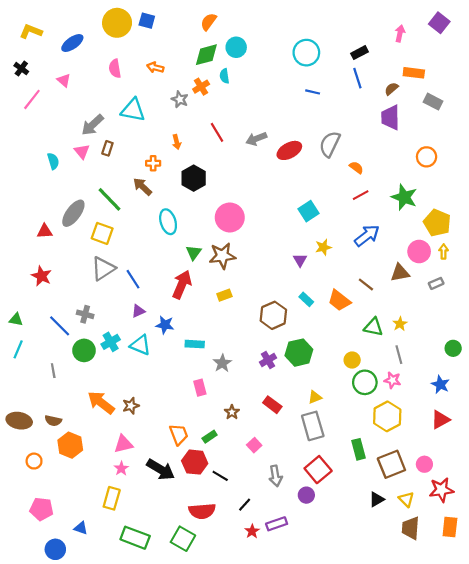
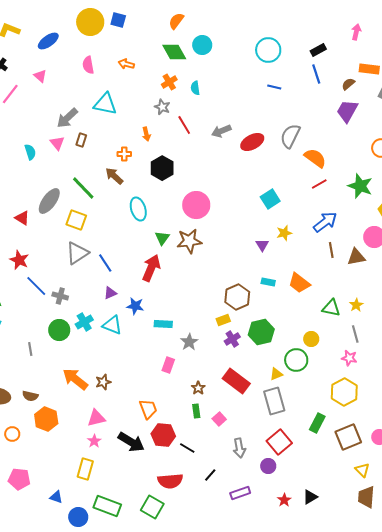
green diamond: (206, 55) -> (174, 52), turned 75
cyan semicircle: (224, 76) -> (195, 88), moved
gray star: (180, 99) -> (162, 107), moved
purple trapezoid: (390, 117) -> (347, 111), turned 30
orange semicircle: (356, 167) -> (315, 158), size x1.6
red triangle: (45, 231) -> (22, 218), turned 35
brown line: (366, 284) -> (331, 250), moved, turned 42
yellow rectangle: (224, 295) -> (223, 320), moved
cyan rectangle: (306, 299) -> (268, 282), turned -32
blue line: (60, 326) -> (36, 286), moved
green circle: (365, 382) -> (296, 360), moved
pink rectangle: (200, 388) -> (168, 365), turned 35
red rectangle: (272, 405) -> (236, 381), size x1.5
green rectangle: (210, 437) -> (196, 411), moved, turned -64
green rectangle: (358, 449) -> (317, 423), turned 42
black triangle: (377, 499) -> (310, 497), moved
red star: (252, 531) -> (284, 500), moved
blue circle: (55, 549) -> (78, 517), moved

